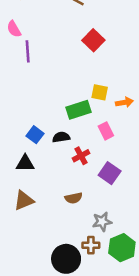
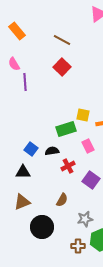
red square: (93, 40) -> (62, 67), moved
brown semicircle: (74, 198) -> (62, 200), turned -48
brown cross: (91, 245) -> (78, 246), moved
black circle: (66, 259) -> (42, 227), moved

